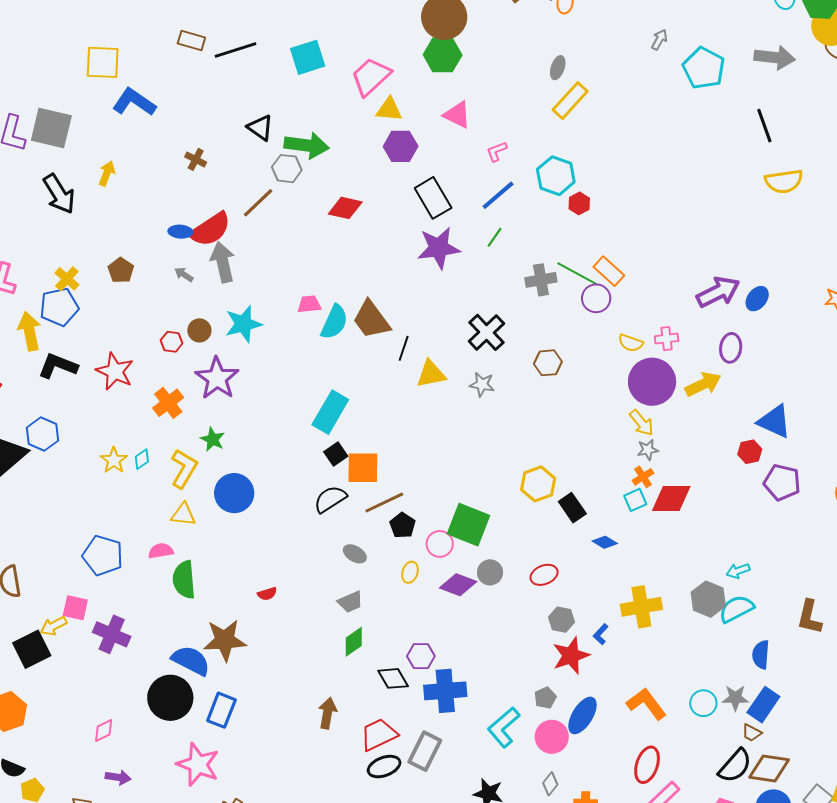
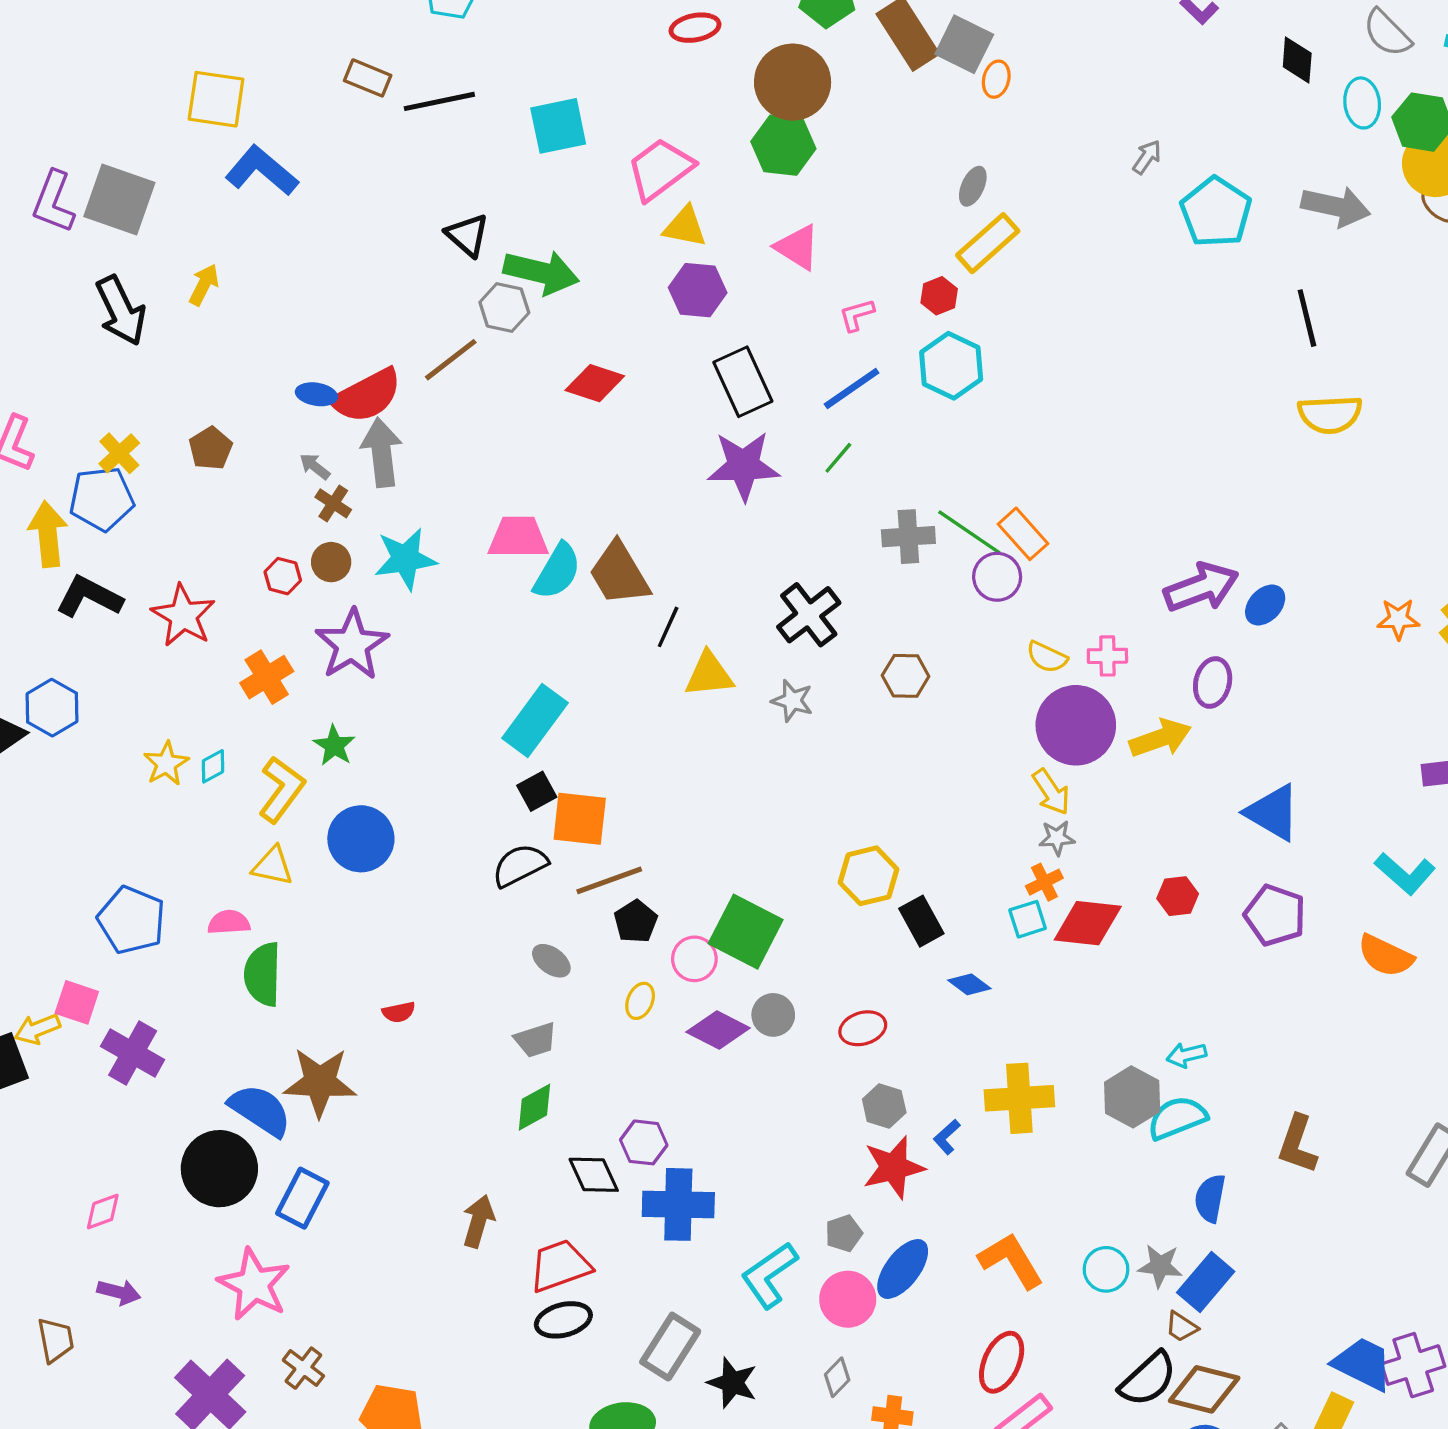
brown cross: (196, 159) -> (333, 503), moved
red hexagon: (579, 203) -> (939, 296), moved
pink trapezoid: (309, 304) -> (518, 537), size x1.5
red hexagon: (750, 452) -> (1178, 896), moved
gray rectangle: (425, 751) -> (670, 1347), moved

